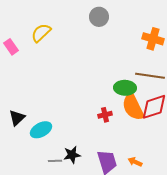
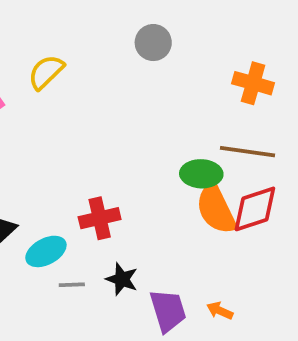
red cross: (105, 115) -> (100, 218), moved, size x1.5
black star: (72, 155) -> (122, 279), moved, turned 30
gray line: (55, 161) -> (72, 285), moved

